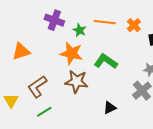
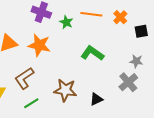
orange star: (71, 53) -> (39, 45), moved
brown star: (76, 82) -> (65, 90), moved

